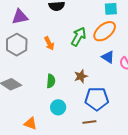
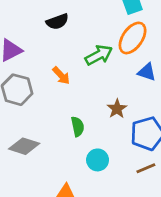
green arrow: (79, 37) -> (99, 55), turned 48

